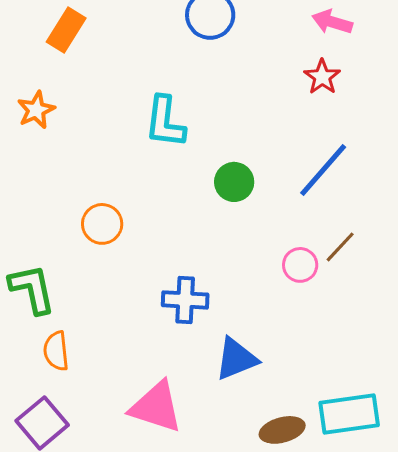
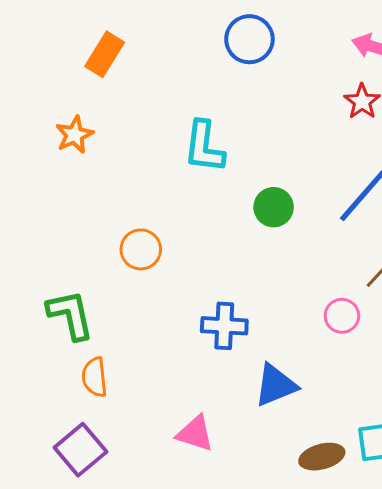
pink circle: (300, 265) -> (342, 316), moved
pink triangle: (156, 407) -> (195, 433), size x0.7

